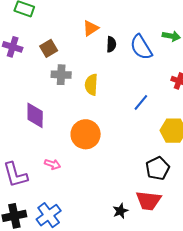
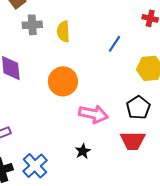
pink arrow: (52, 164) -> (93, 114), moved, size x1.8
black star: (120, 211) -> (83, 151), moved

